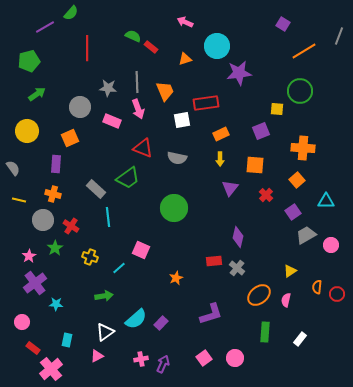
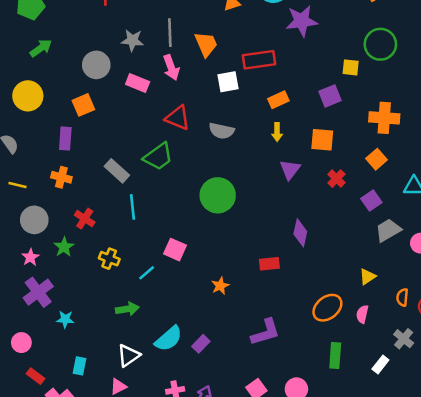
gray circle: (43, 220) -> (34, 220), moved
gray cross: (237, 268) -> (404, 339), moved

